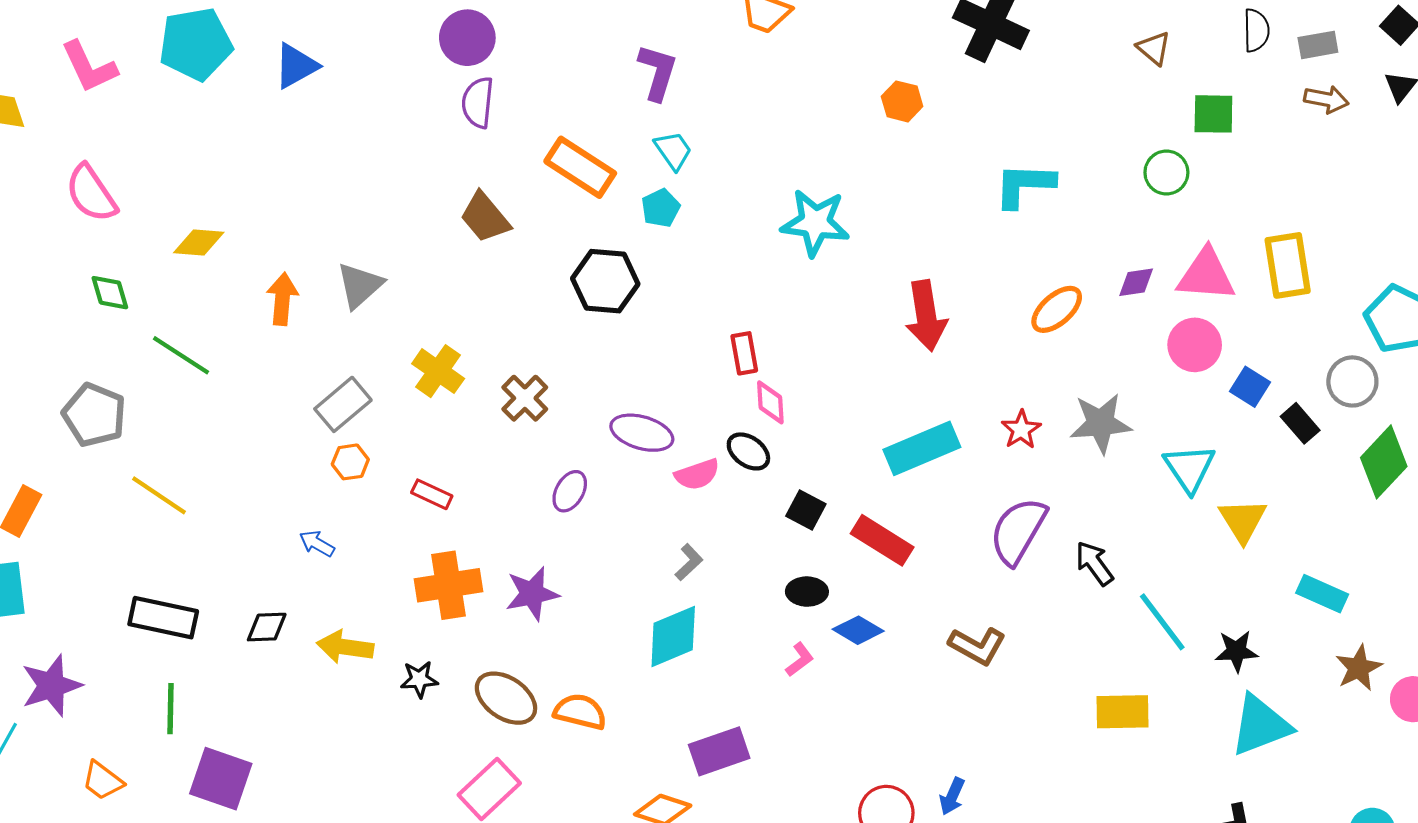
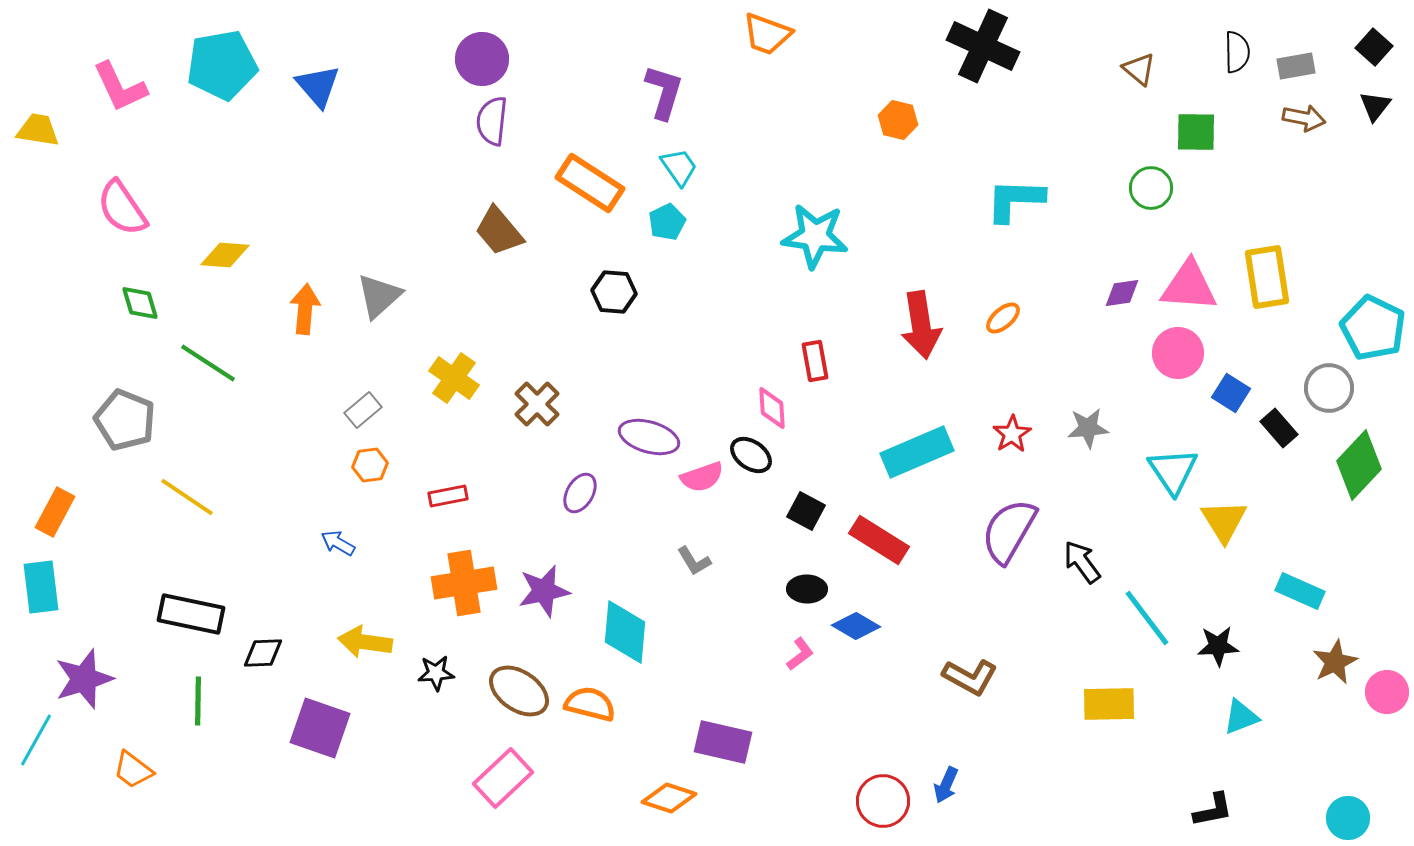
blue triangle: (296, 66) -> (318, 86), turned -42
black hexagon: (605, 281) -> (614, 292), size x0.7
orange ellipse: (1057, 309) -> (1003, 318), moved, size x0.7
red rectangle: (744, 353) -> (815, 361), moved
gray rectangle: (343, 404) -> (363, 410), size x0.7
gray star: (1101, 423) -> (1088, 428), size x0.7
red rectangle: (432, 494) -> (448, 496), turned -36
gray L-shape: (689, 562) -> (694, 561), turned 102
black diamond: (267, 627) -> (263, 653), moved
cyan diamond: (673, 636) -> (625, 632), moved, turned -62
brown L-shape: (977, 646) -> (970, 677), moved
cyan triangle: (1260, 725) -> (1241, 717), size x0.6
purple rectangle: (719, 751) -> (723, 742), turned 32
purple square: (221, 779) -> (320, 728), moved

